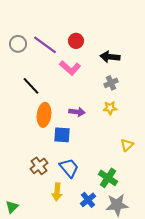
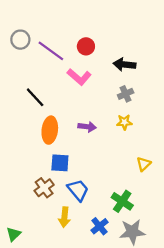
gray circle: (18, 44) -> (20, 40), moved
blue square: (62, 135) -> (60, 163), moved

